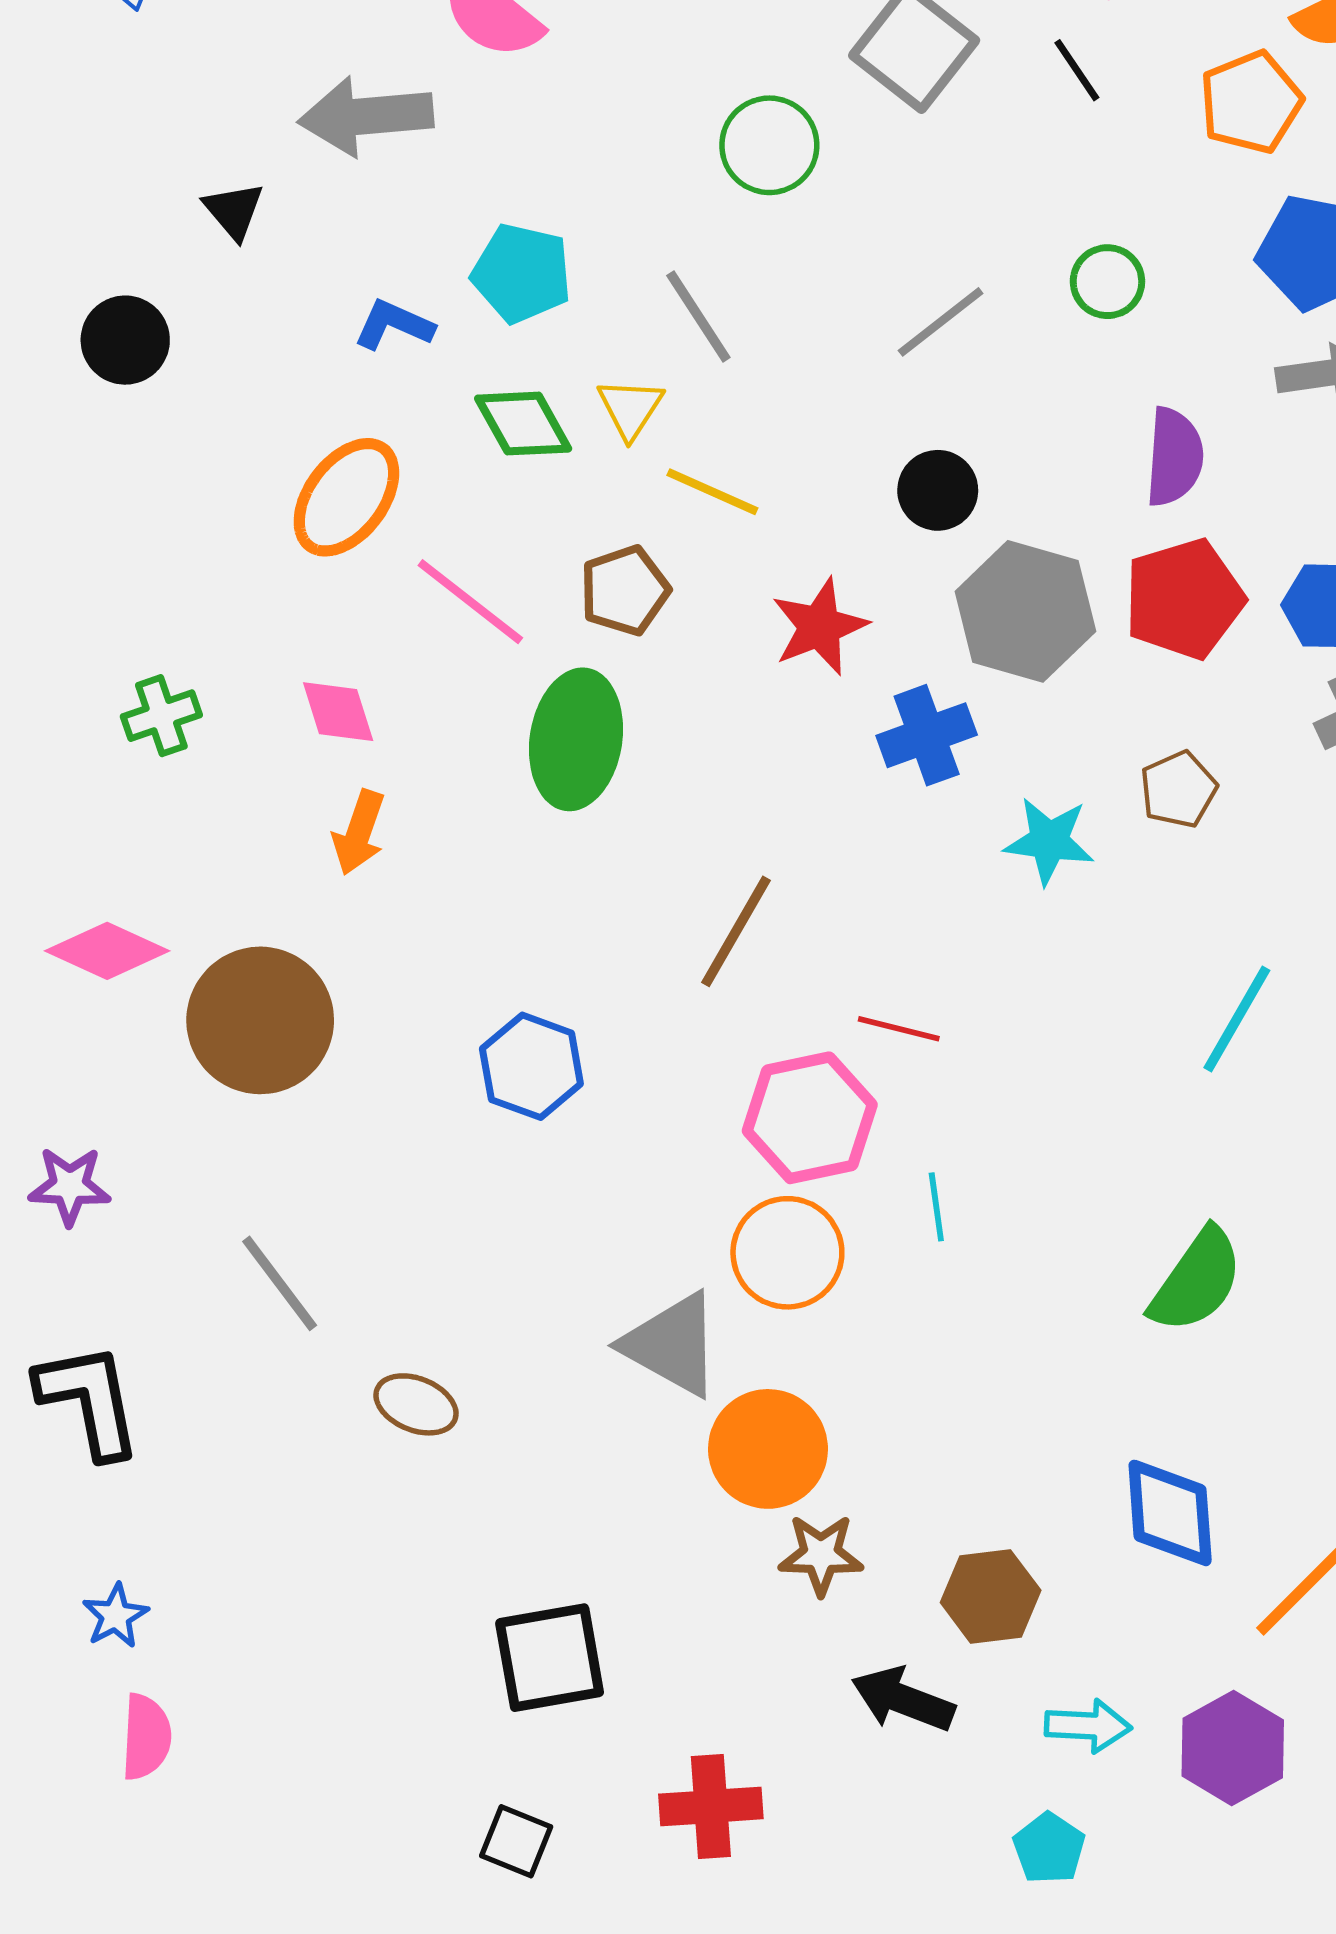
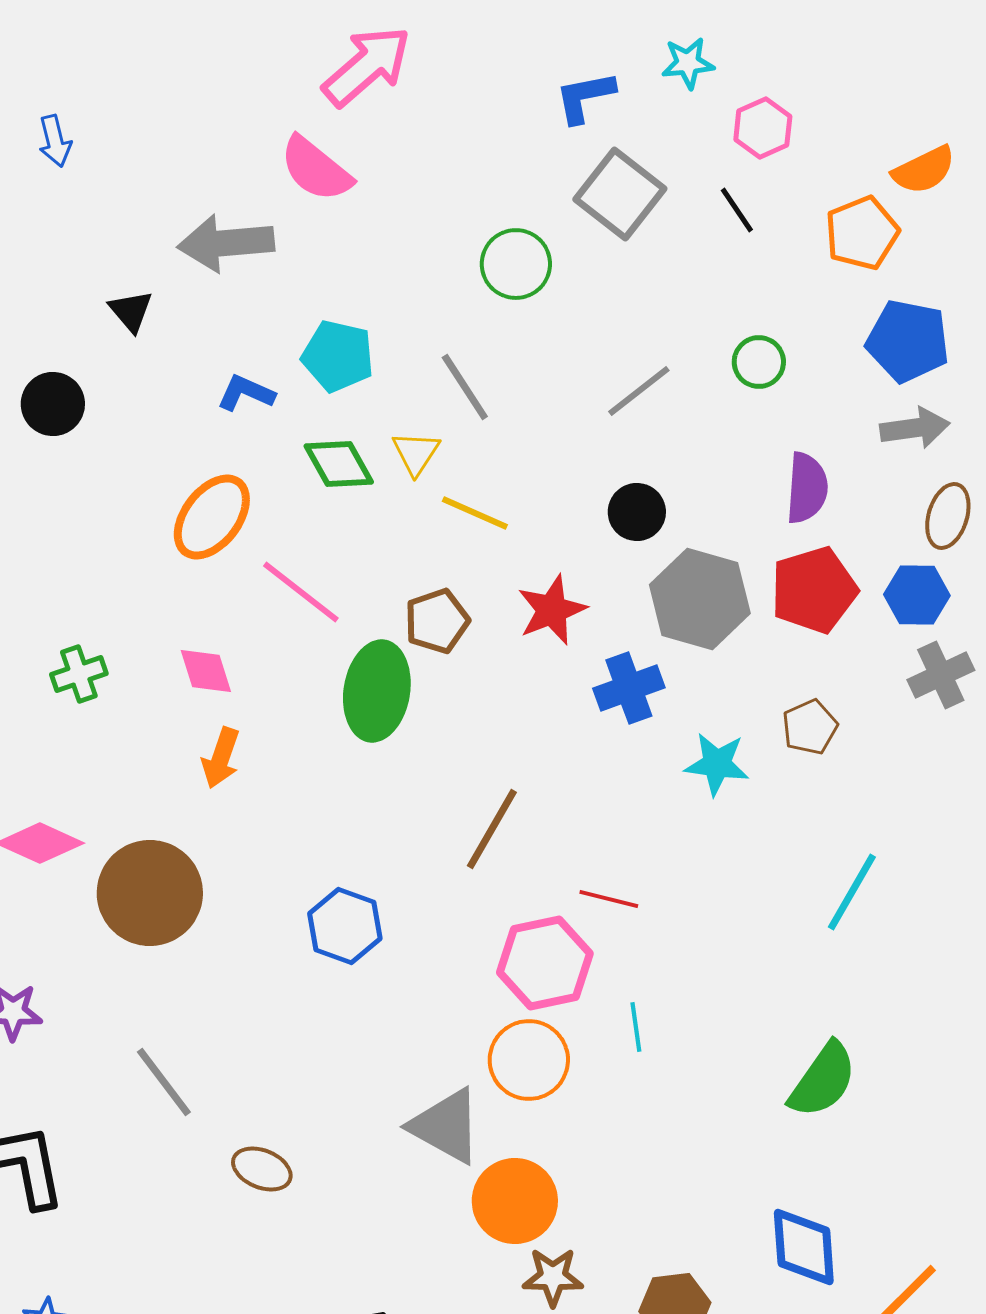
brown pentagon: (625, 591) -> (437, 621), moved

